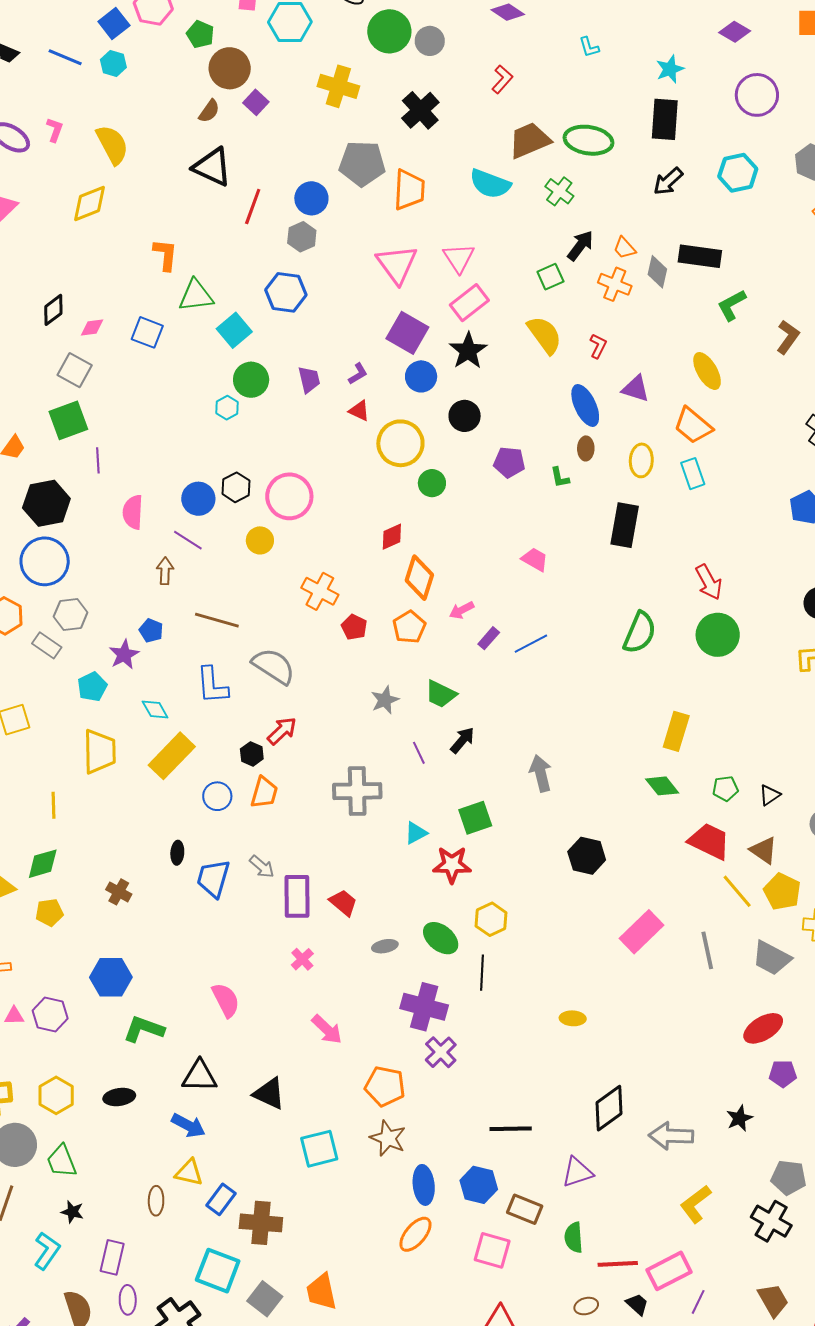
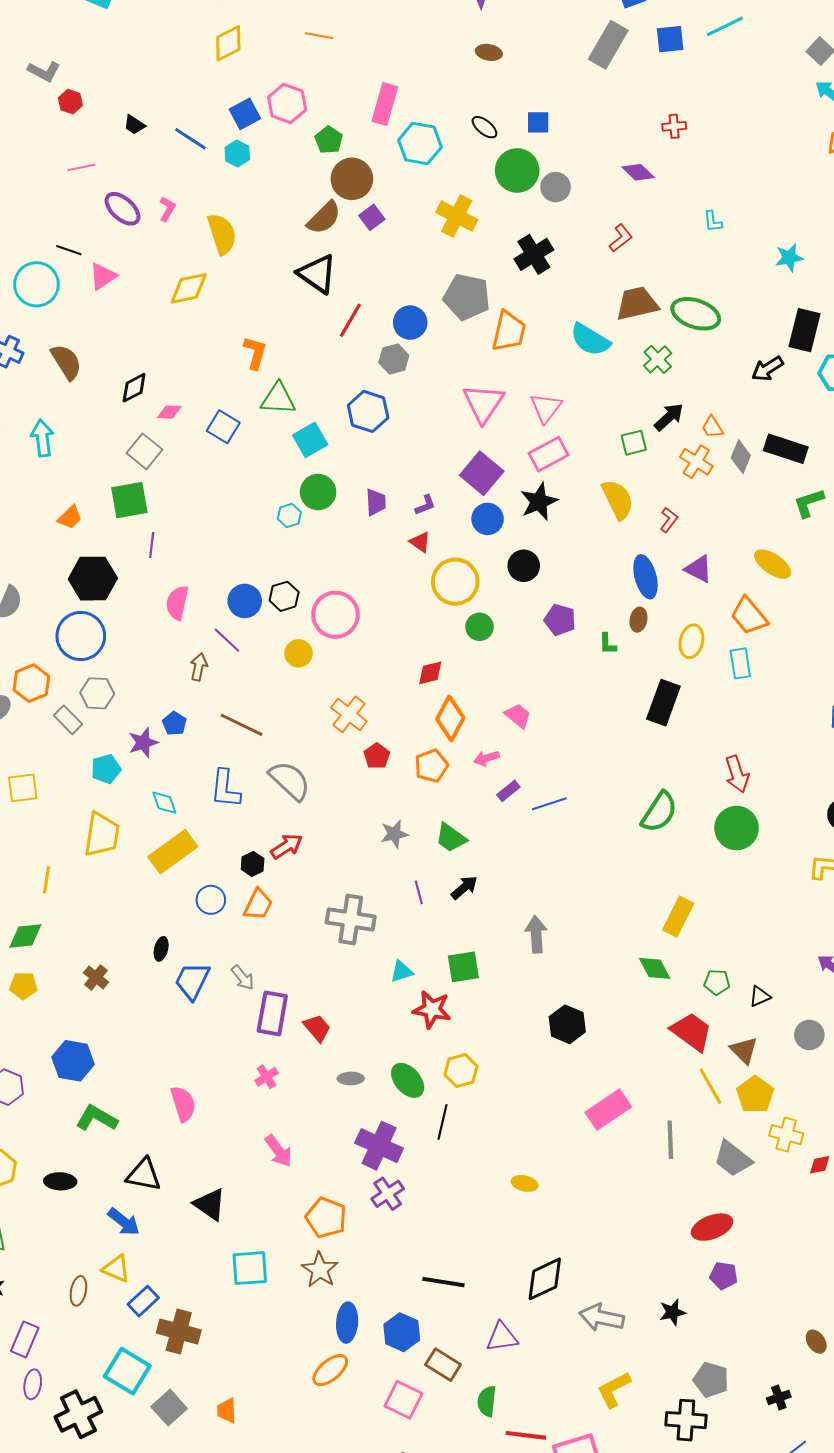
brown semicircle: (209, 111) -> (324, 218), size x1.5
black rectangle: (665, 119) -> (804, 330), moved
yellow ellipse: (707, 371) -> (773, 564), turned -36
pink trapezoid: (535, 559) -> (518, 716), moved
black cross: (771, 1221) -> (686, 1420), turned -36
orange trapezoid: (322, 1292) -> (227, 1411), size x0.7

